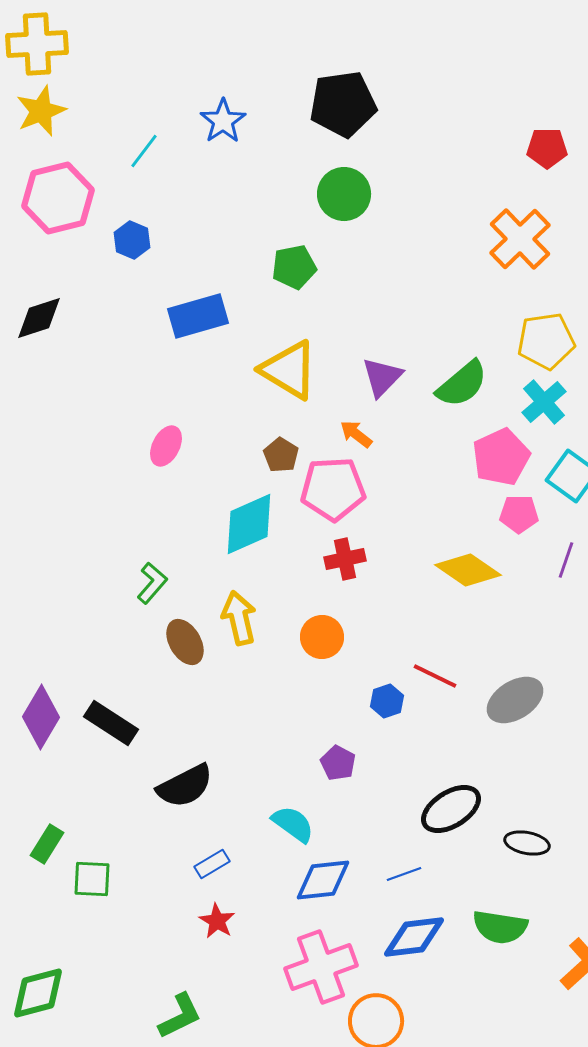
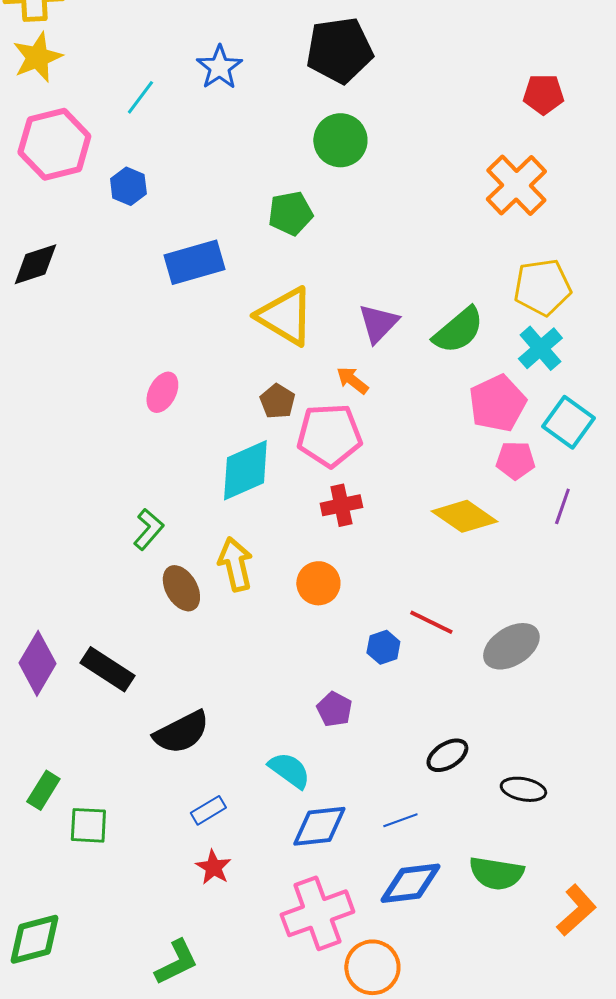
black ellipse: (451, 809) -> (447, 755), size x0.7

